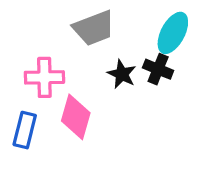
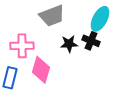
black star: (122, 74) -> (69, 44), turned -30

